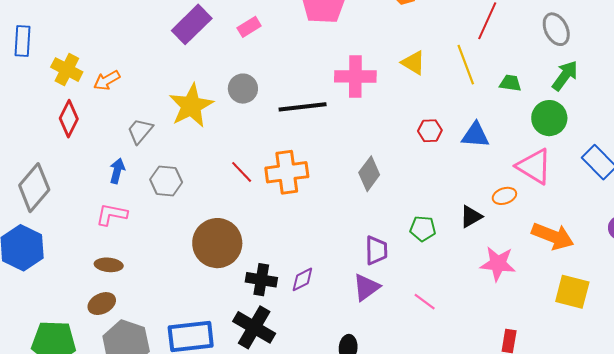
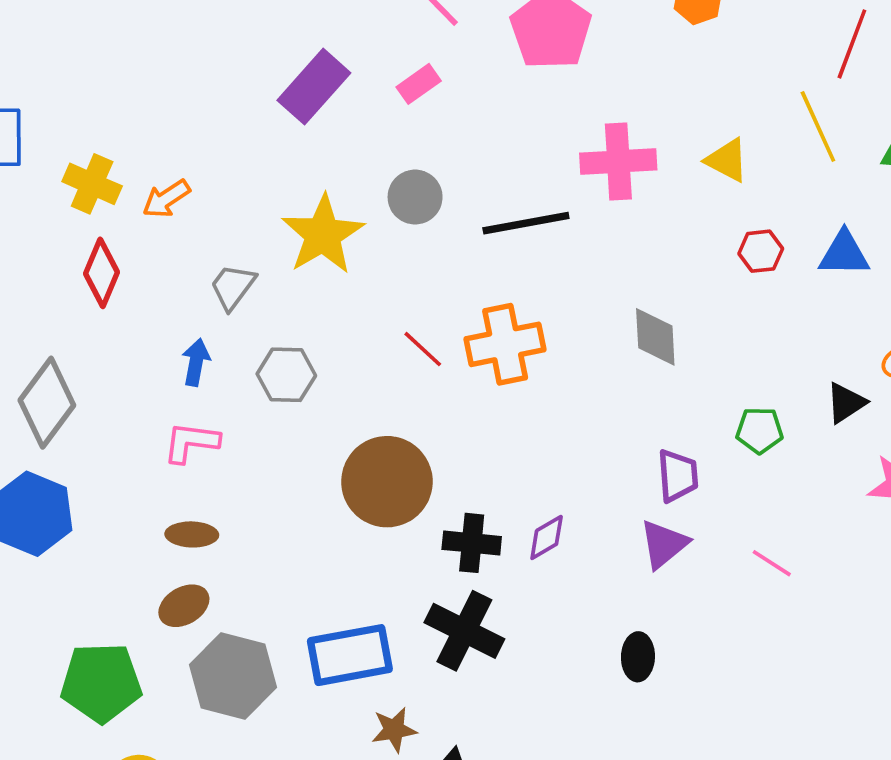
yellow triangle: (413, 63) -> (727, 160), moved
gray diamond: (369, 174) -> (655, 337), turned -36

